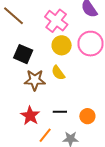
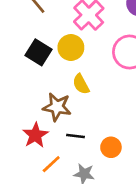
yellow circle: (62, 45) -> (71, 47), moved
brown star: (35, 80) -> (57, 107), moved

